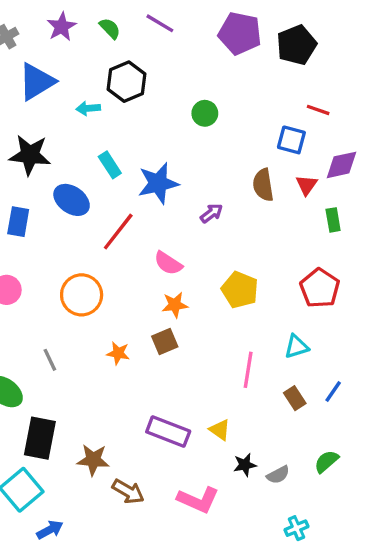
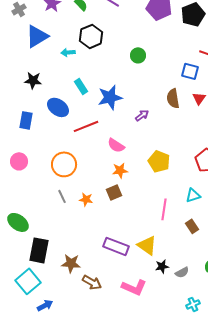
black star: (30, 155) -> (33, 80), size x0.7
red line: (118, 232) -> (86, 126), turned 30
gray line: (50, 360) -> (62, 196), moved
yellow triangle: (220, 430) -> (147, 245), size x1.5

